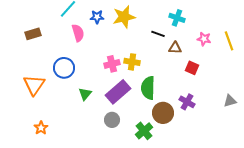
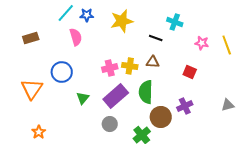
blue star: (97, 17) -> (87, 15), moved
brown triangle: (175, 48) -> (153, 62), moved
purple cross: (187, 102) -> (185, 106), turned 35

